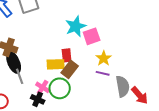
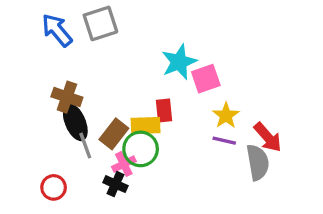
brown rectangle: (70, 69) -> (114, 134), moved
pink cross: (43, 87) -> (124, 164), turned 32
green circle: (60, 88) -> (141, 149), moved
red arrow: (140, 95) -> (268, 137), moved

